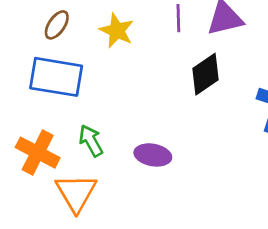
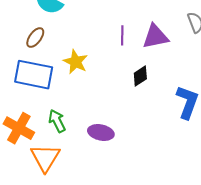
yellow star: (117, 31) -> (76, 62), moved
black diamond: (205, 74) -> (140, 76), size x0.7

